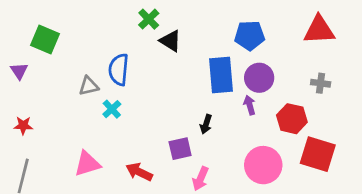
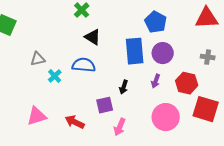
blue pentagon: (250, 35) -> (156, 22), turned 30
black triangle: (170, 41) -> (93, 37), moved
blue semicircle: (119, 70) -> (84, 65), moved, turned 90
purple arrow: (250, 105) -> (156, 81), moved, turned -144

